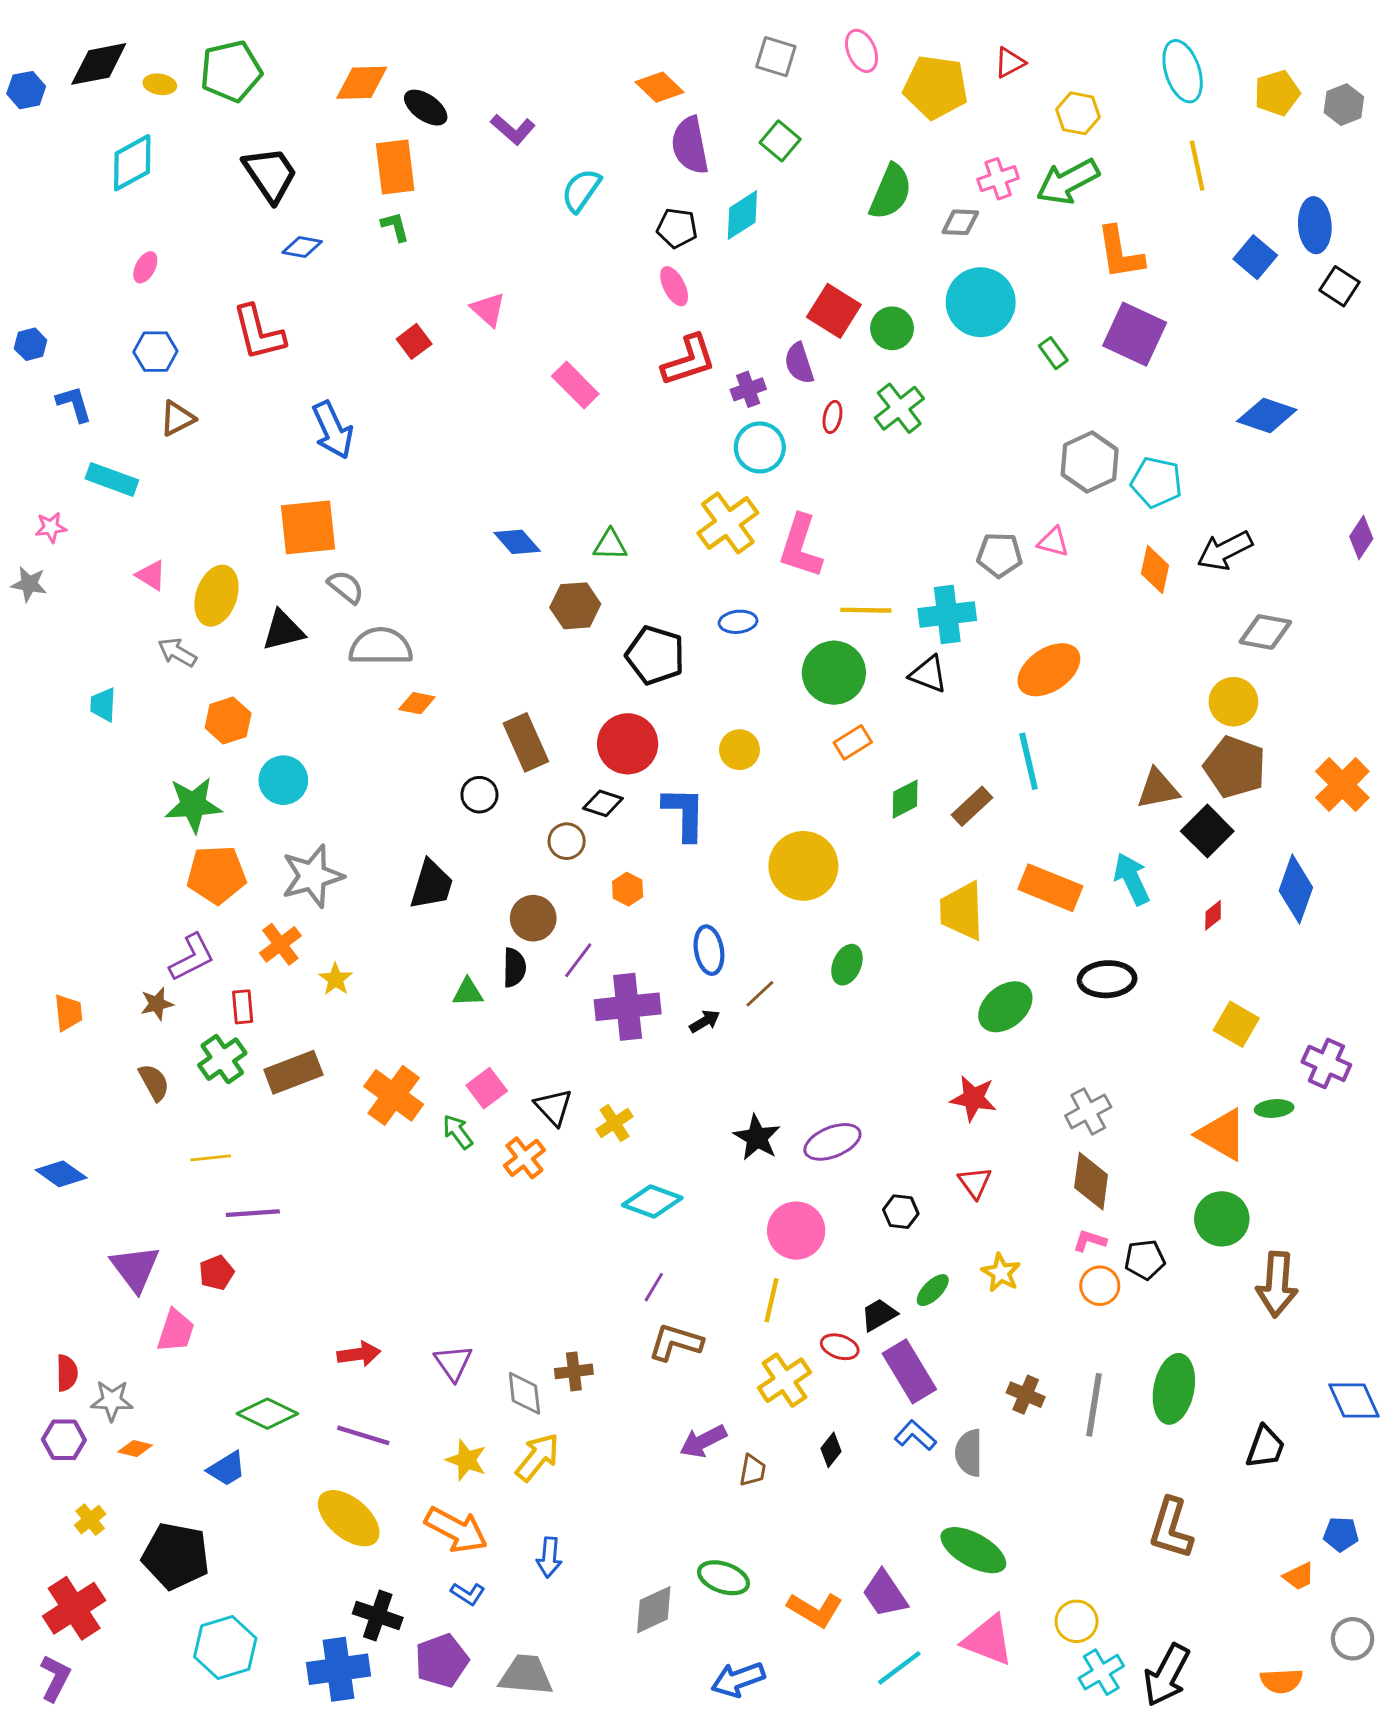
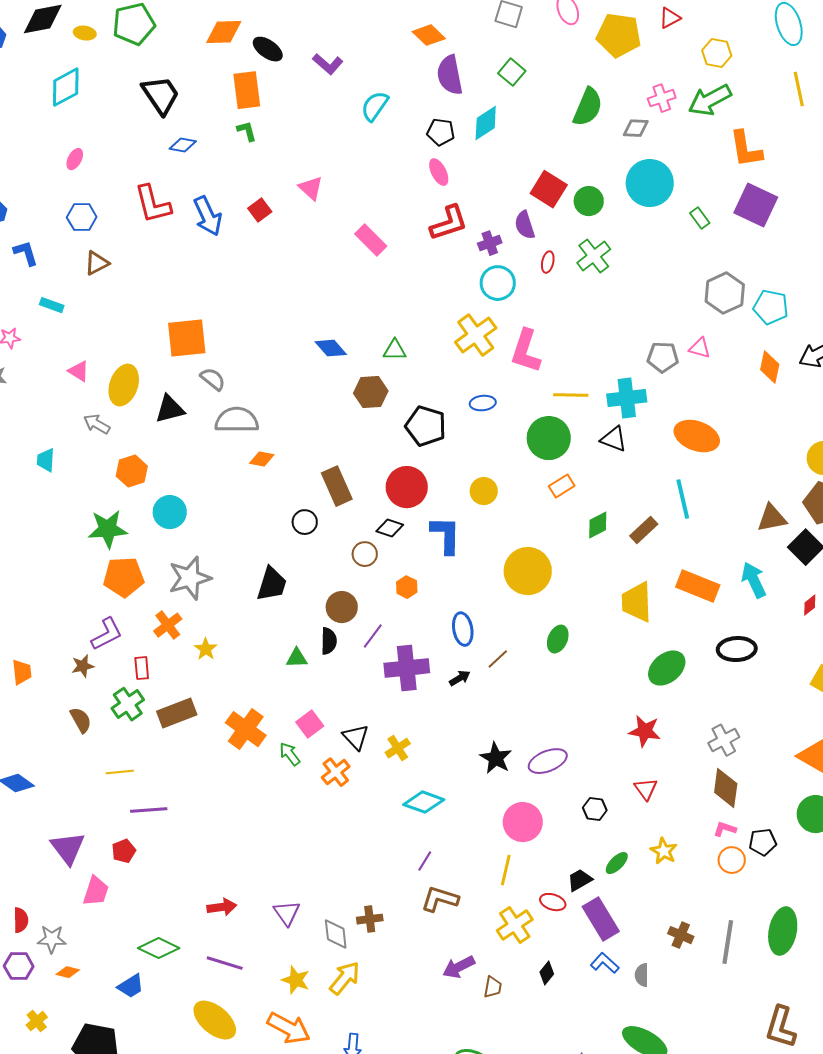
blue arrow: (333, 430) -> (208, 216), moved
cyan rectangle: (112, 479) -> (52, 305), size x0.7
orange ellipse: (1049, 670) -> (697, 436), turned 54
gray semicircle: (969, 1453) -> (642, 975), size x0.7

